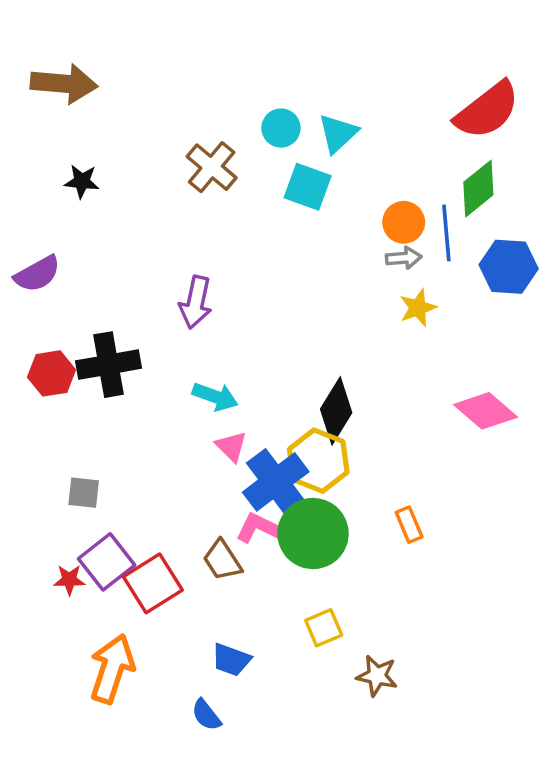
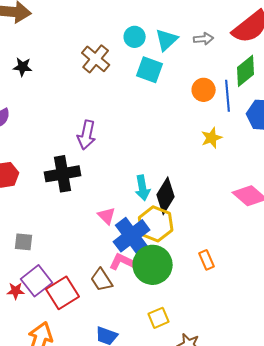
gray arrow: (404, 258) -> (204, 39), moved
black cross: (108, 365) -> (63, 174), moved
cyan arrow: (215, 397) -> (143, 188), moved, turned 60

